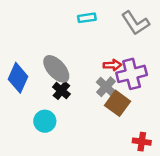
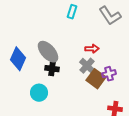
cyan rectangle: (87, 18) -> (72, 12), turned -64
purple cross: (132, 74) -> (109, 74), moved, size x0.6
black cross: (61, 91) -> (52, 69), turned -32

